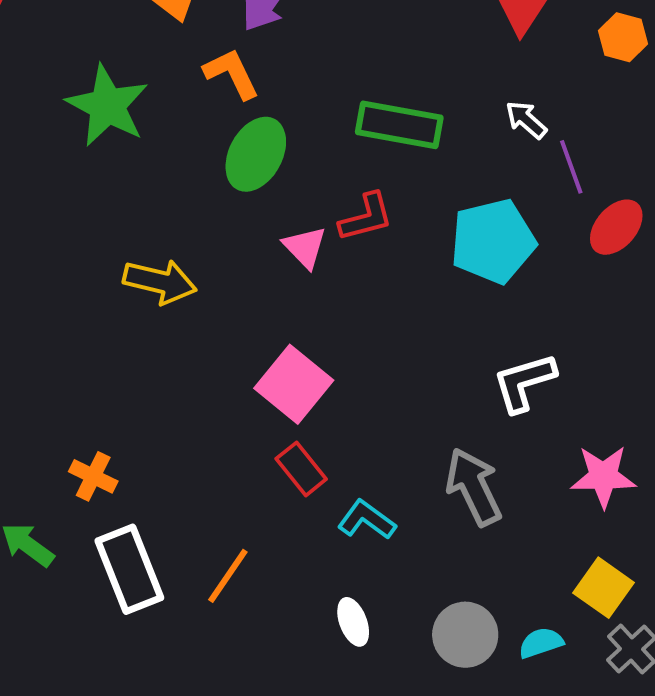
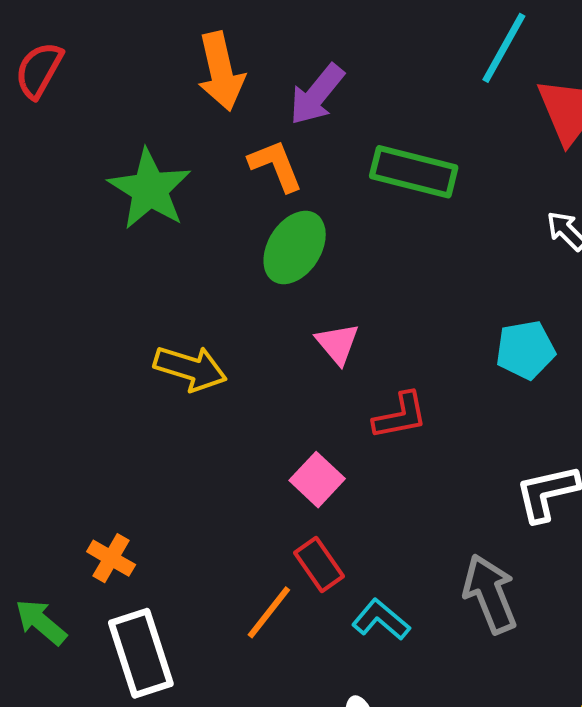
green rectangle: (399, 125) -> (414, 172), moved
red L-shape: (366, 217) -> (400, 416), moved
cyan pentagon: (493, 241) -> (525, 350), size x0.7
pink square: (294, 384) -> (317, 480), size x0.7
orange line: (228, 576) -> (269, 612), moved

